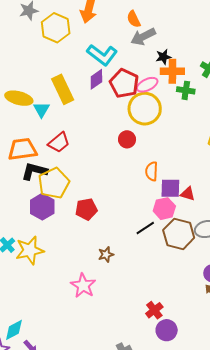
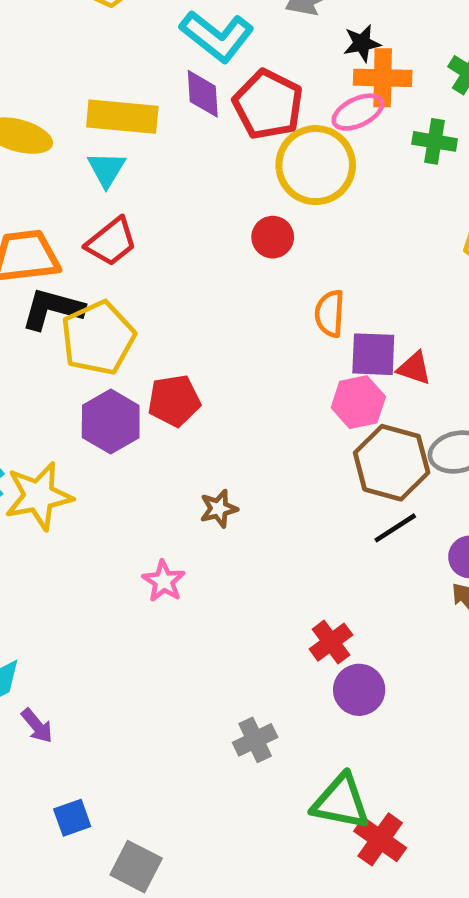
purple diamond: (96, 79) -> (203, 94), turned -60
pink ellipse: (147, 85) -> (358, 112), moved
yellow rectangle: (63, 89) -> (122, 117), turned -60
green cross: (186, 90) -> (435, 141), moved
cyan triangle: (41, 110) -> (106, 169), moved
purple hexagon: (42, 207) -> (111, 421), moved
black line: (145, 228) -> (395, 528), moved
pink star: (83, 286) -> (164, 581), size x0.7

